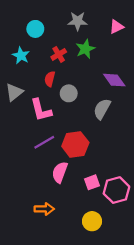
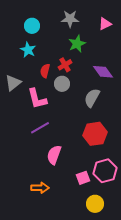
red cross: (59, 54) -> (65, 65), moved
cyan star: (21, 56) -> (28, 50), moved
red hexagon: (75, 144) -> (95, 134), moved
pink square: (92, 182) -> (83, 178), moved
yellow circle: (92, 221) -> (95, 204), moved

